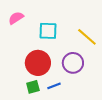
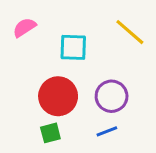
yellow line: (87, 37) -> (130, 32), moved
blue line: (54, 86) -> (107, 131), moved

